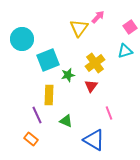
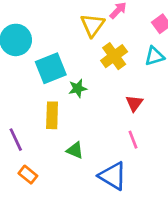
yellow cross: (95, 63) -> (114, 56), moved
red triangle: (91, 86) -> (134, 103), moved
purple line: (37, 115) -> (16, 140), moved

